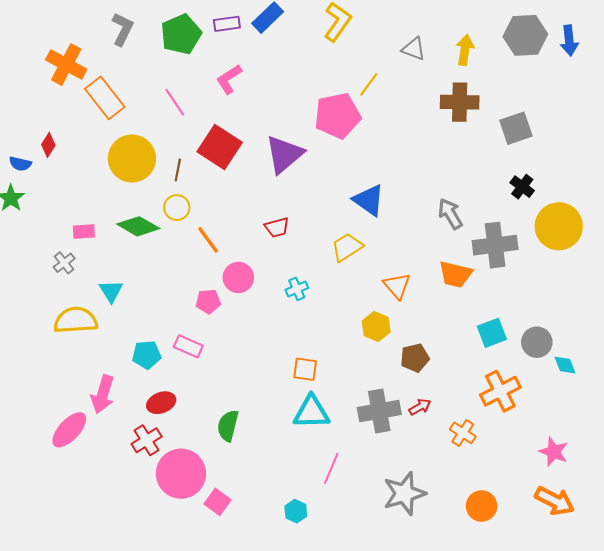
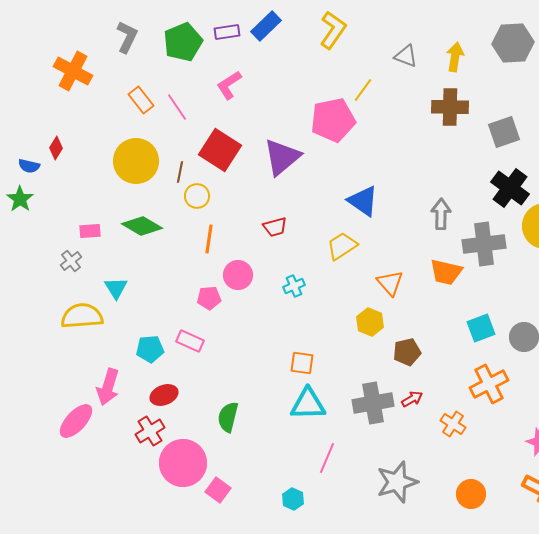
orange rectangle: (105, 98) -> (141, 100), moved, size x0.7
black cross: (522, 187) -> (510, 188), size x1.6
yellow circle: (177, 208) -> (197, 196), moved
gray arrow: (450, 214) -> (441, 214), turned 32
orange line: (208, 240) -> (209, 239), turned 44

